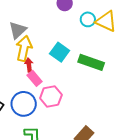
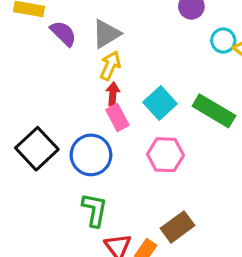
yellow arrow: (24, 48) -> (110, 66), size x0.7
cyan square: (60, 52) -> (160, 103), moved
pink hexagon: (51, 97) -> (165, 155), moved

